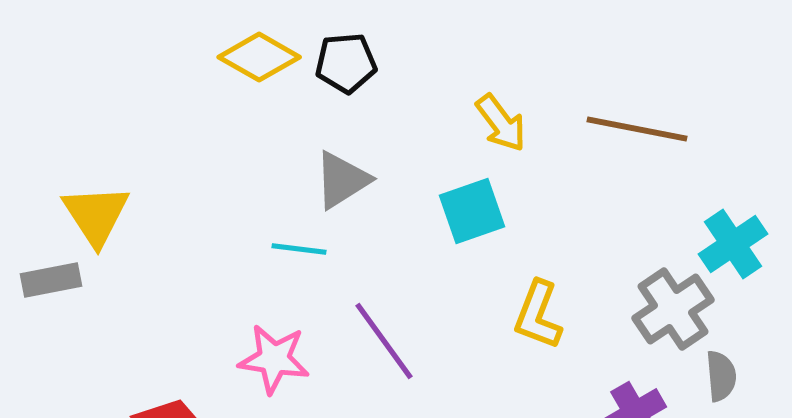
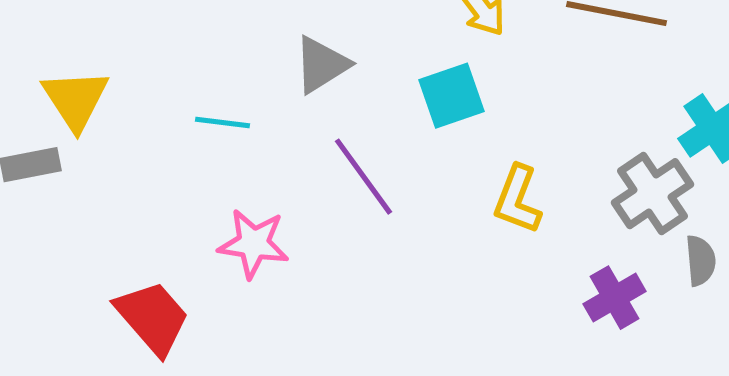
cyan line: (299, 249) -> (222, 123), moved
purple line: (384, 341) -> (364, 177), moved

